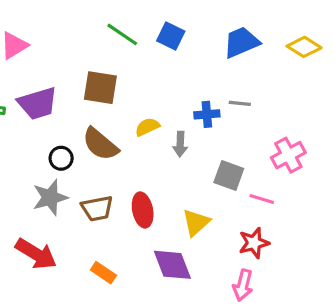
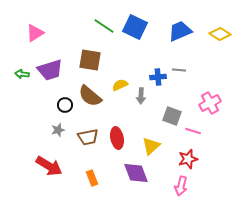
blue square: (171, 36) -> (135, 27), size x1.4
gray star: (50, 197) -> (58, 130), size x0.6
orange rectangle: (103, 273) -> (92, 178), turned 35

